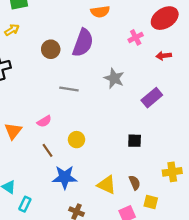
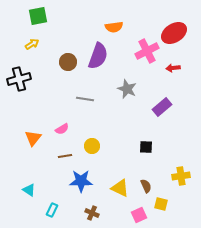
pink cross: (136, 37) -> (147, 51), size x1.6
brown line: (47, 150) -> (65, 156), turned -64
cyan rectangle: (25, 204) -> (52, 210), moved

